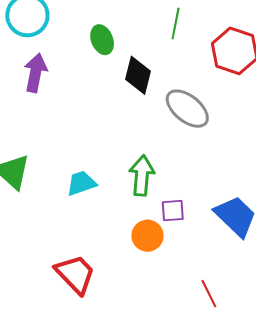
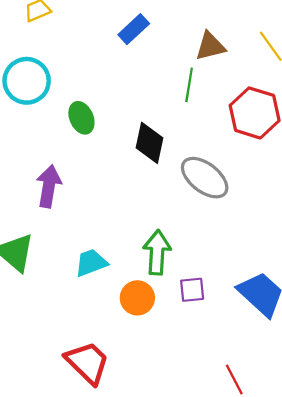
green ellipse: (102, 40) -> (81, 118), moved
purple arrow: (36, 73) -> (49, 186), moved
orange circle: (147, 236) -> (137, 298), moved

